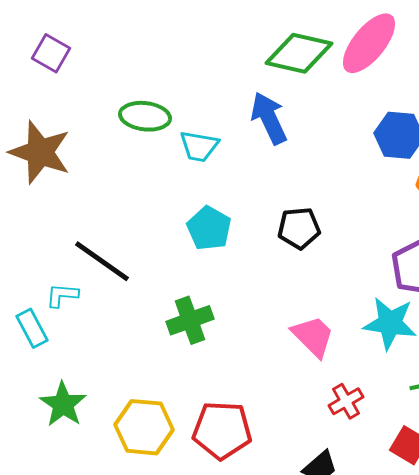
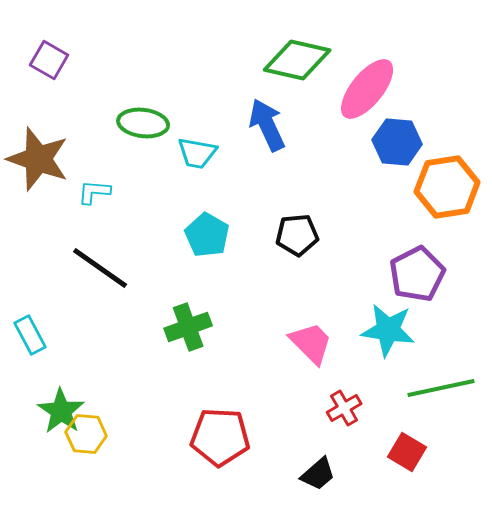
pink ellipse: (369, 43) -> (367, 89), moved
cyan L-shape: (62, 295) -> (94, 192), moved
yellow hexagon: (144, 427) -> (86, 434), moved, size x0.7

